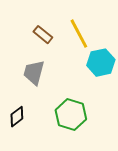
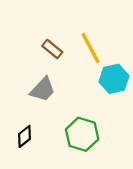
gray trapezoid: (34, 73) -> (43, 90), turned -152

